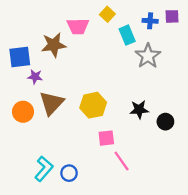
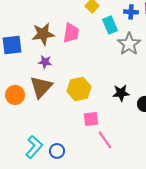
pink trapezoid: (78, 26) -> (71, 33), moved, turned -80
purple star: (35, 77) -> (45, 62), moved

